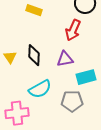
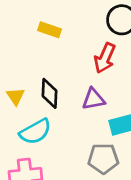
cyan semicircle: (40, 89) -> (35, 132), moved

